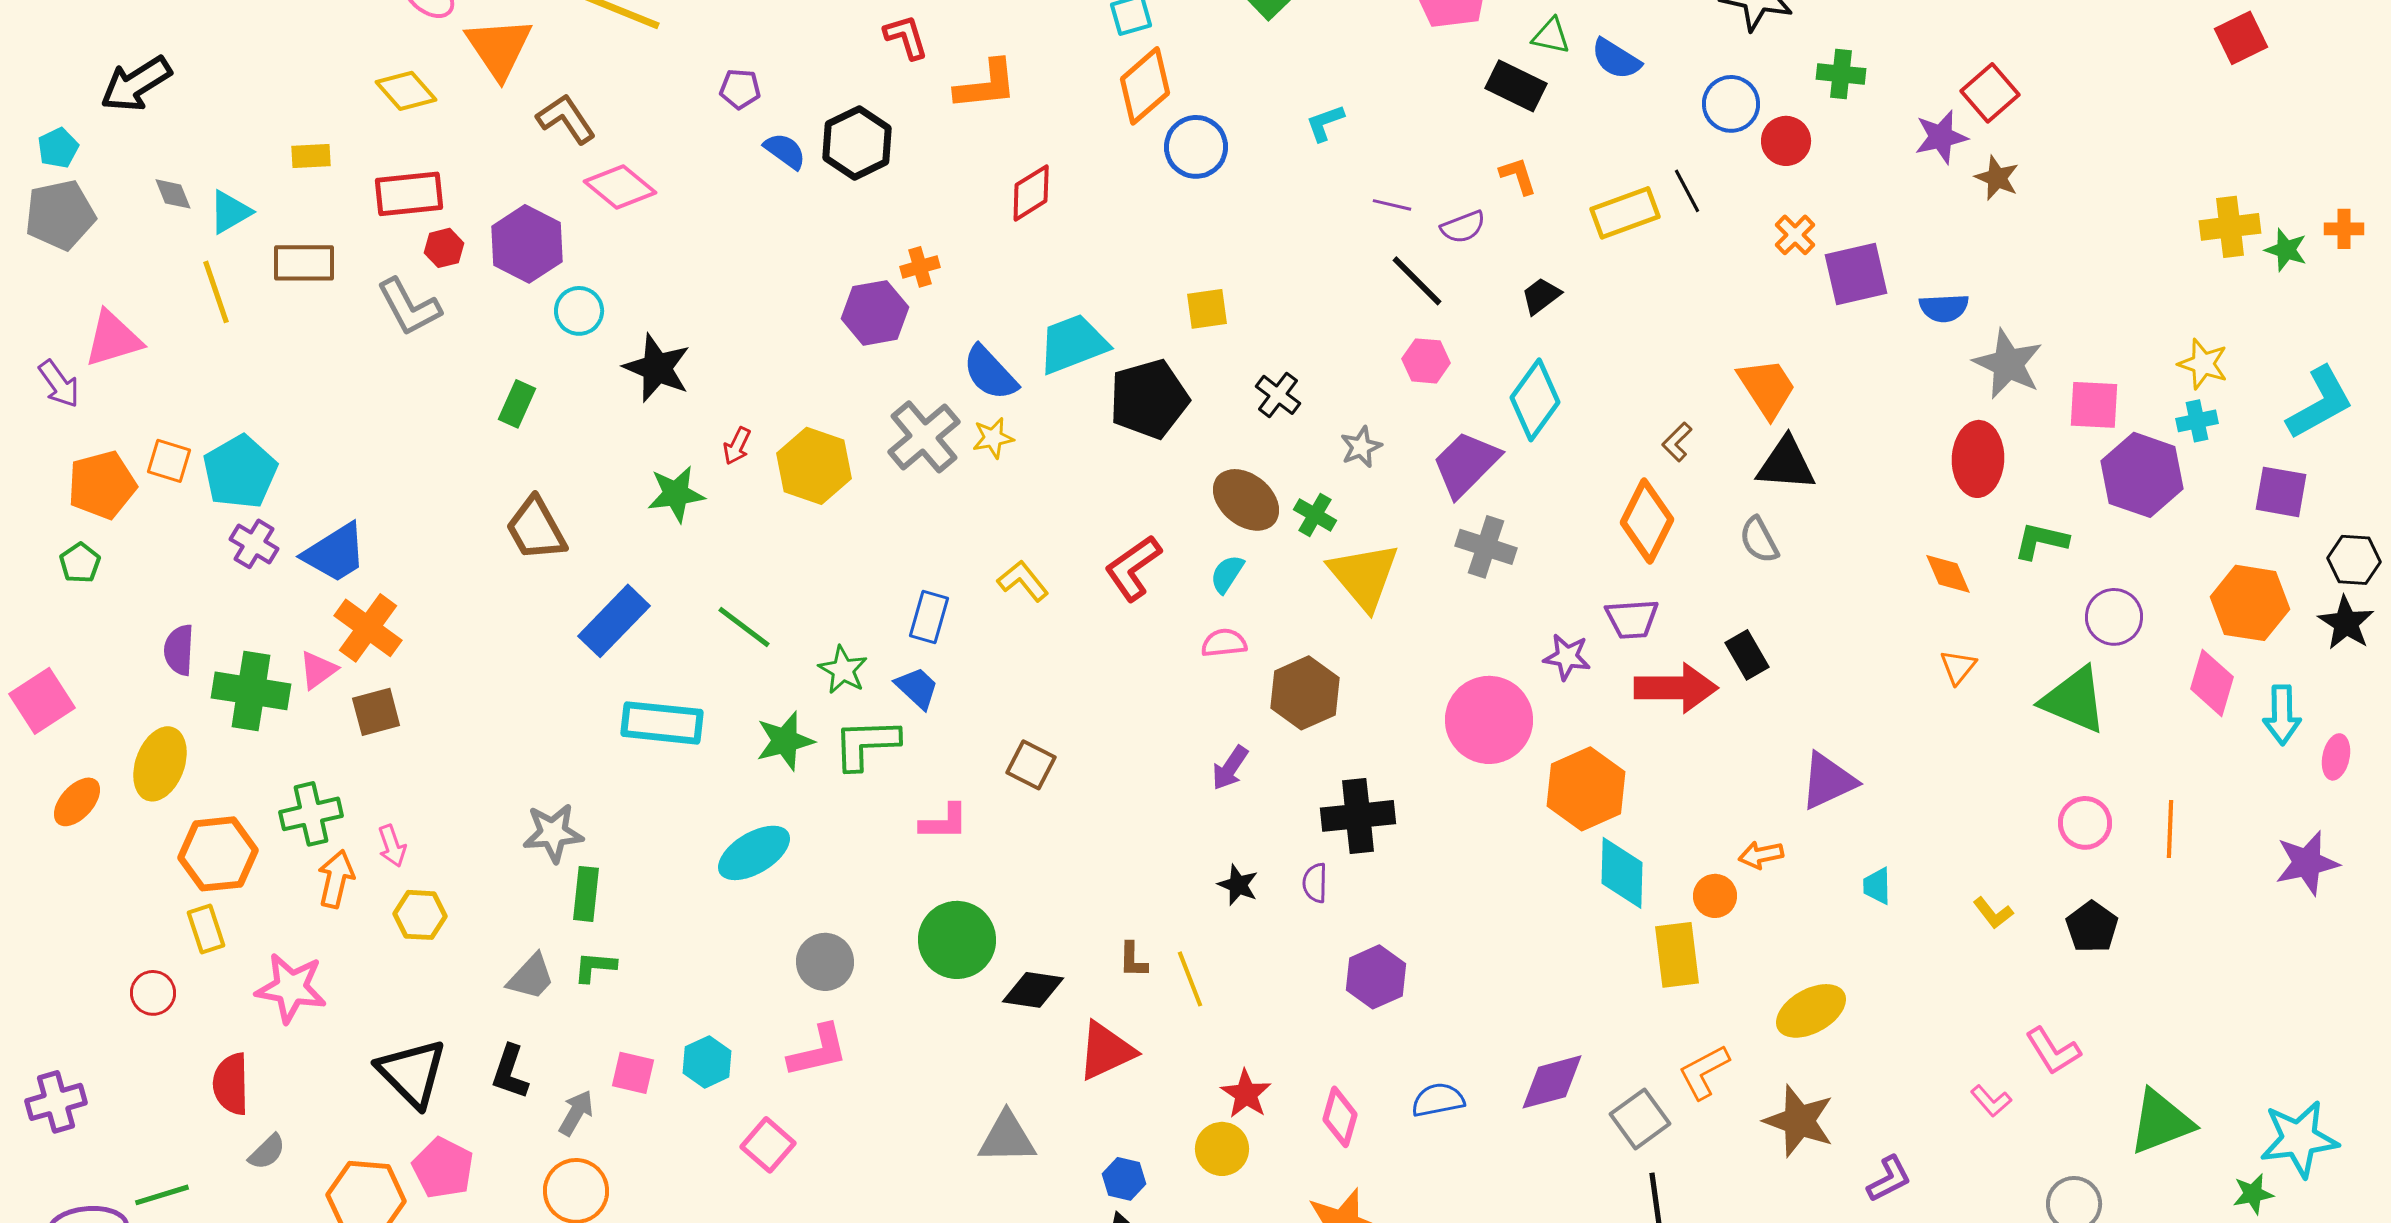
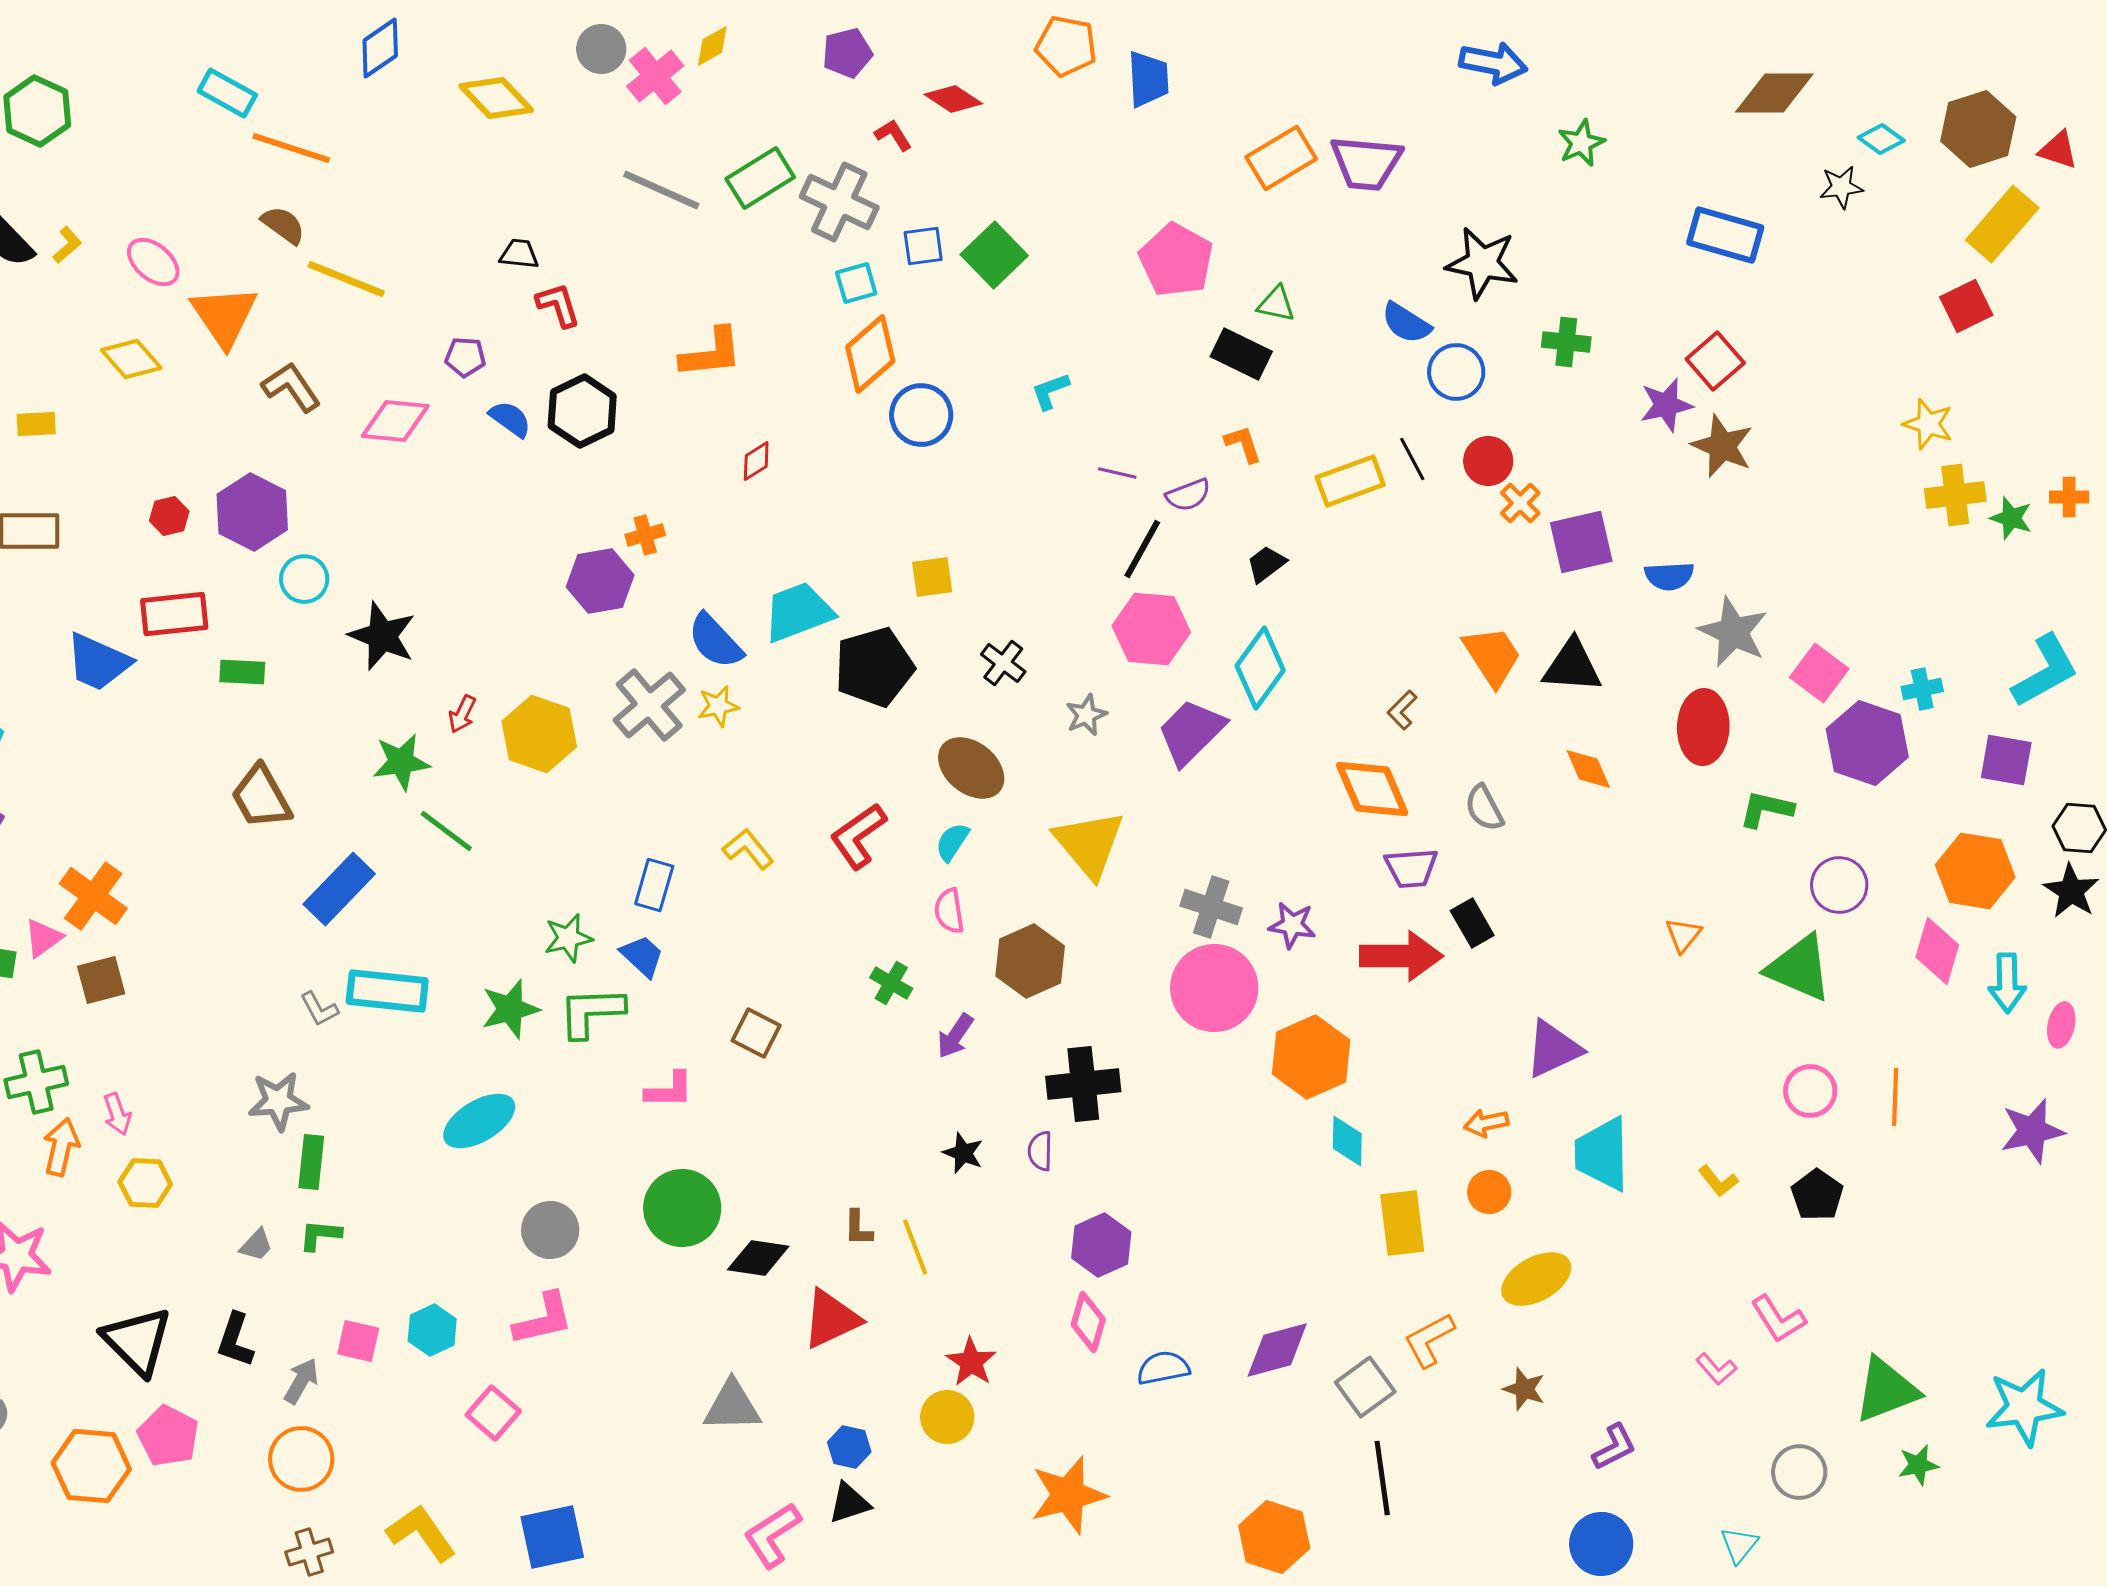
red L-shape: (906, 37) -> (558, 305), moved
blue semicircle: (1616, 59) -> (1406, 323), moved
red circle: (1786, 141) -> (1488, 461), moved
brown star: (1997, 178) -> (1722, 446), size x1.4
pink diamond: (620, 187) -> (395, 421), moved, turned -34
red diamond: (1031, 193) -> (756, 461), size x0.7
red rectangle: (409, 194) -> (174, 614), moved
black line: (1417, 281) -> (1142, 549), turned 74
gray L-shape: (409, 307) -> (319, 1009), moved, size x0.6
pink hexagon: (1426, 361) -> (1151, 629), size x1.6
yellow star: (2203, 364) -> (1928, 424), moved
green rectangle: (517, 404) -> (242, 672), turned 69
pink square: (2094, 405) -> (1819, 673), turned 34
black triangle: (1786, 464) -> (1572, 666), moved
green cross: (1315, 515) -> (891, 983), moved
orange diamond: (1647, 521) -> (1372, 789), turned -50
gray cross: (1486, 547) -> (1211, 907), moved
blue trapezoid: (335, 553) -> (98, 662), moved, turned 56
orange diamond: (1948, 574) -> (1588, 769), moved
purple trapezoid: (1632, 619) -> (1411, 868), moved
green line: (744, 627) -> (446, 831), moved
pink semicircle: (1224, 643) -> (949, 911), turned -93
green star: (843, 670) -> (568, 938), turned 30
cyan diamond: (1622, 873) -> (1347, 1141), size x0.7
cyan trapezoid: (1877, 886) -> (1602, 1154), size x2.0
orange circle: (1715, 896) -> (1489, 1192), moved
gray trapezoid: (531, 977) -> (256, 1245), size x0.7
pink diamond: (1340, 1117) -> (1088, 1322), moved
brown star: (1799, 1121) -> (1524, 1389), size x0.6
green star: (2253, 1194) -> (1918, 1465), moved

